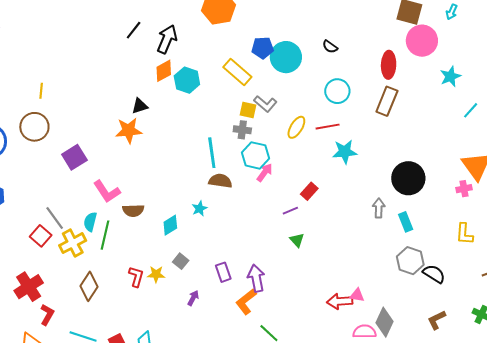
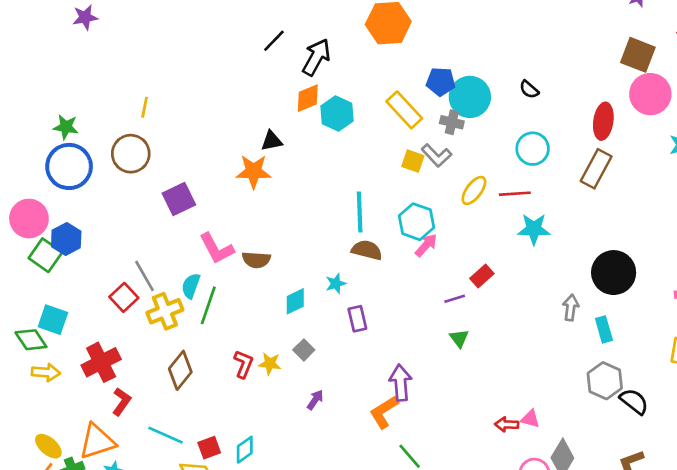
gray cross: (242, 130) -> (452, 122), moved
brown semicircle: (133, 211) -> (256, 260), moved
purple rectangle: (223, 272) -> (357, 319), moved
red arrow: (340, 301) -> (507, 424), size x0.7

